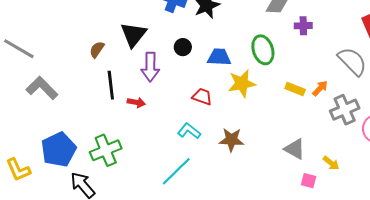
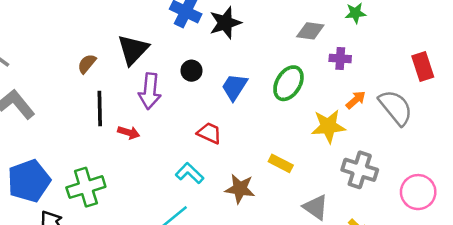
green ellipse: (263, 50) -> (288, 83), turned 44
blue trapezoid: (219, 57) -> (234, 87), turned -65
yellow star: (242, 83) -> (328, 126), moved
orange arrow: (320, 88) -> (356, 100), moved
yellow rectangle: (295, 89) -> (281, 163), moved
gray cross: (345, 110) -> (360, 170), moved, turned 36

